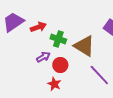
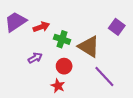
purple arrow: (43, 57) -> (35, 58), moved

